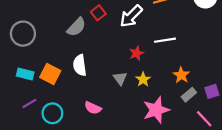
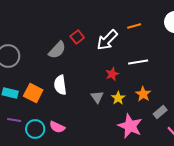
orange star: (181, 75) -> (143, 94), moved
purple line: (29, 103) -> (14, 120), turned 40
pink semicircle: (93, 108) -> (57, 127), moved
pink star: (156, 110) -> (130, 126), turned -30

